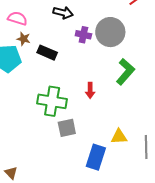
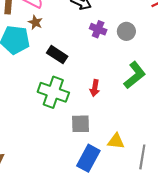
gray circle: (110, 32) -> (126, 31), size x0.6
black rectangle: (47, 53) -> (57, 55), moved
gray square: (67, 128) -> (80, 124), moved

